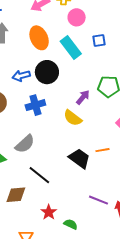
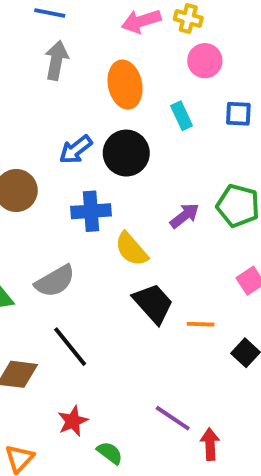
cyan rectangle: (71, 47) -> (182, 116), size x0.6
blue arrow: (21, 76) -> (76, 150), turned -36
yellow semicircle: (73, 118) -> (131, 249), moved
black trapezoid: (79, 158) -> (153, 303), moved

